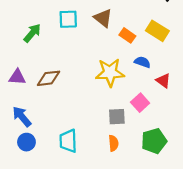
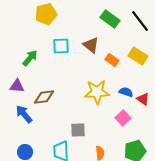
blue semicircle: (142, 62) -> (126, 92), moved
purple triangle: (17, 77) -> (17, 86), moved
blue arrow: (22, 117) -> (24, 114), moved
gray square: (117, 117) -> (78, 130), moved

